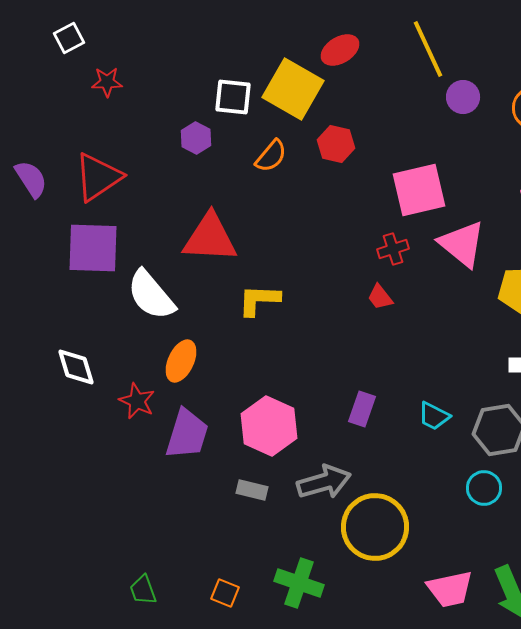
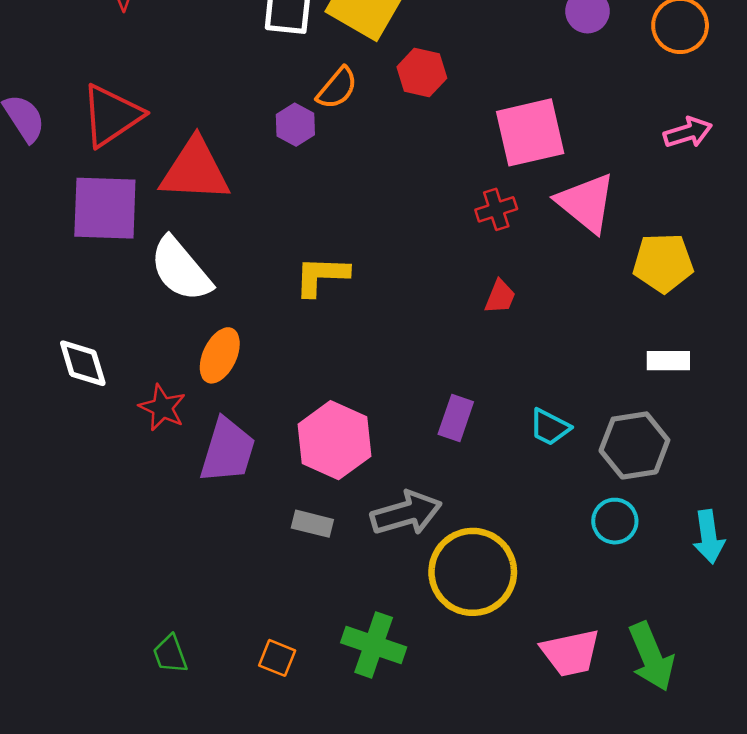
purple hexagon: (196, 138) -> (295, 125), moved
red triangle: (210, 238) -> (195, 170), moved
red trapezoid: (380, 297) -> (500, 297), moved, turned -120

